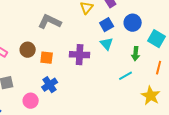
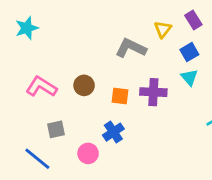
gray L-shape: (50, 22) -> (131, 48), moved
orange square: (47, 58) -> (120, 96), moved

